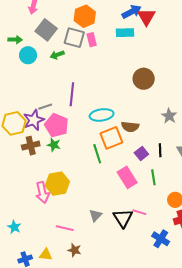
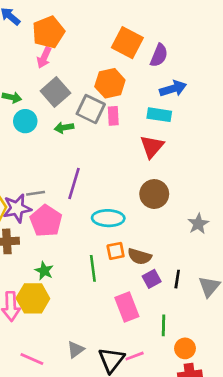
red triangle: (146, 17) -> (152, 147), moved
brown circle: (144, 79) -> (154, 194), moved
gray star: (169, 116) -> (198, 224), moved
brown semicircle: (130, 127) -> (140, 256), moved
orange square: (111, 138) -> (116, 251), size x0.6
green star: (54, 145) -> (44, 271), moved
green line: (153, 177) -> (164, 325), moved
pink line: (139, 212) -> (135, 356), turned -48

